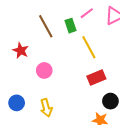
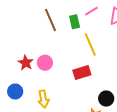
red star: (21, 51) -> (26, 63), moved
red rectangle: (96, 78) -> (82, 72), moved

